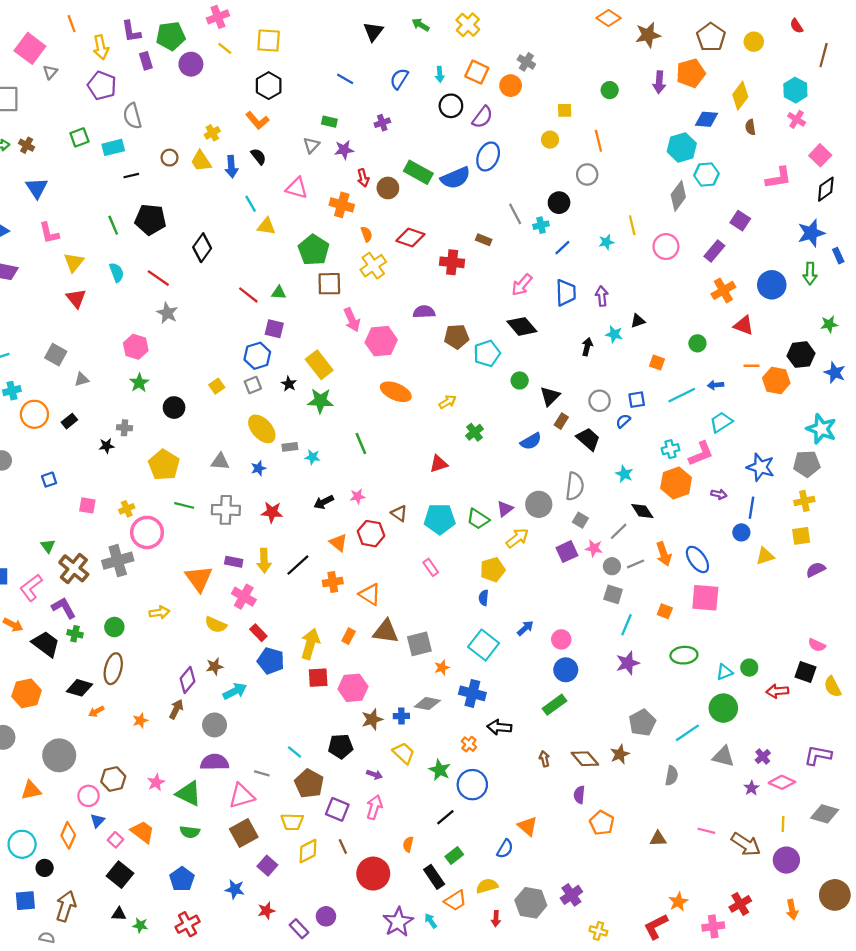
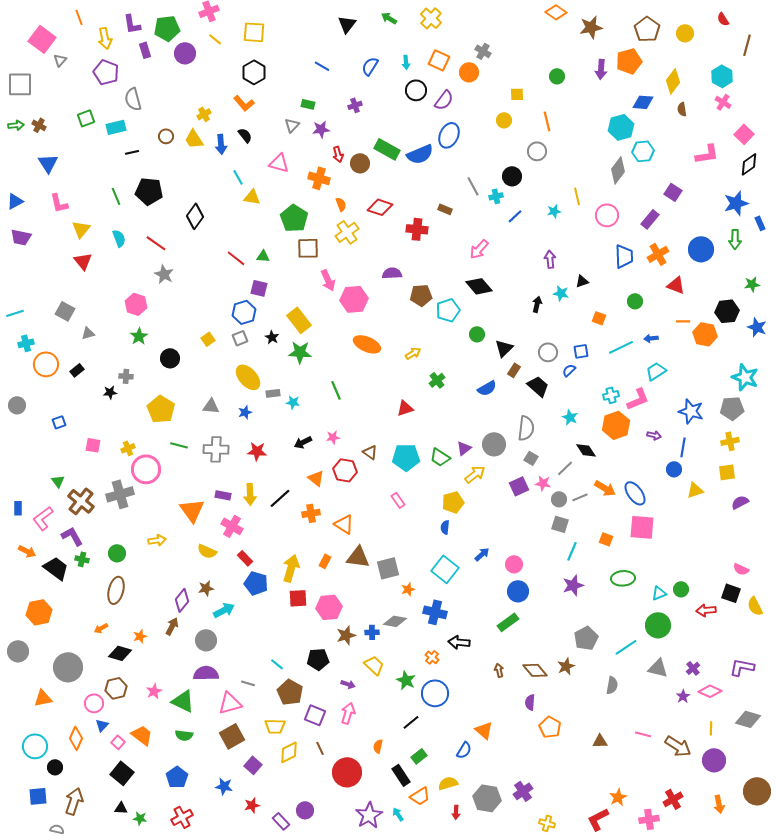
blue trapezoid: (566, 293) -> (624, 256), moved
orange arrow: (664, 554) -> (605, 488), turned -40
black diamond: (79, 688) -> (120, 653), moved

